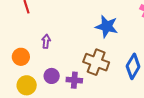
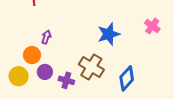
blue star: (107, 26) -> (109, 34), turned 30
orange circle: (21, 57) -> (32, 55), moved

